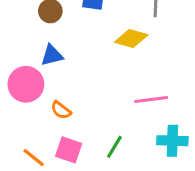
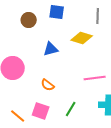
blue triangle: (52, 55) -> (51, 49), moved
orange semicircle: (61, 110) -> (48, 85), moved

